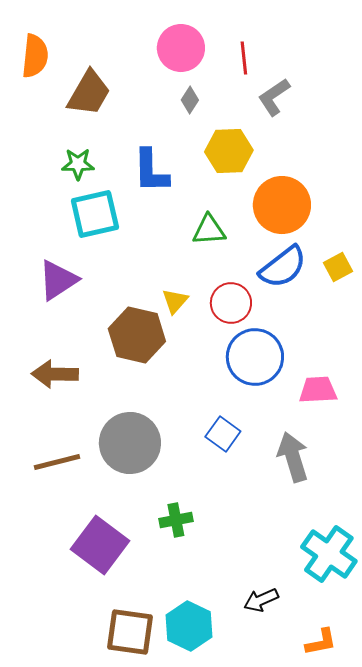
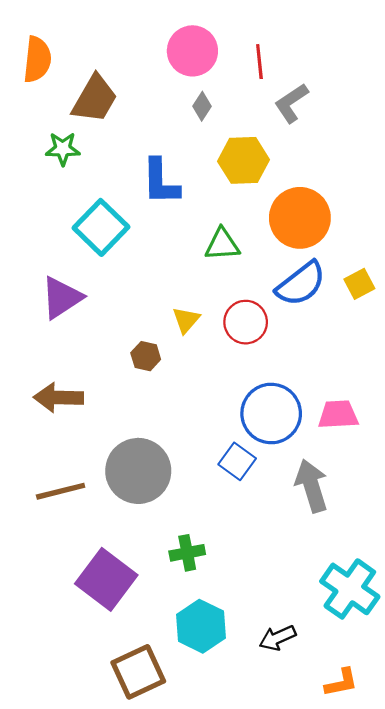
green star: (78, 164) -> (63, 149), moved
cyan square: (95, 214) -> (101, 227), turned -33
brown hexagon: (137, 335) -> (146, 356), size x0.5
blue circle: (255, 357) -> (271, 414), moved
cyan hexagon: (189, 626) -> (201, 626), moved
brown square: (130, 632) -> (138, 672), turned -33

